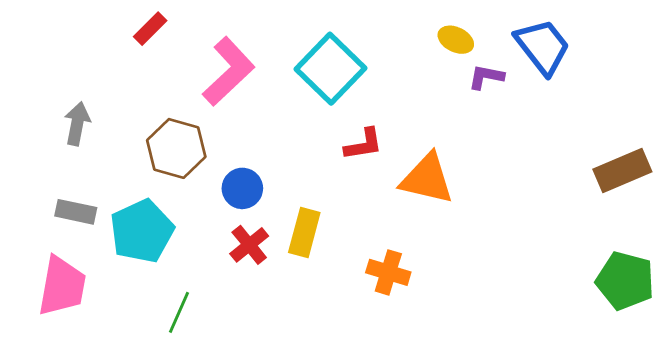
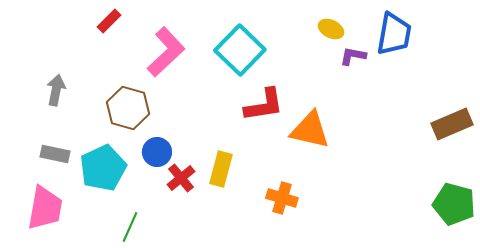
blue trapezoid: (543, 47) -> (394, 34), turned 48
red L-shape: (364, 144) -> (264, 105), size x1.4
blue circle: (242, 188) -> (157, 152), moved

